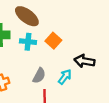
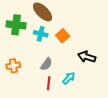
cyan arrow: (65, 77) -> (69, 78), moved

